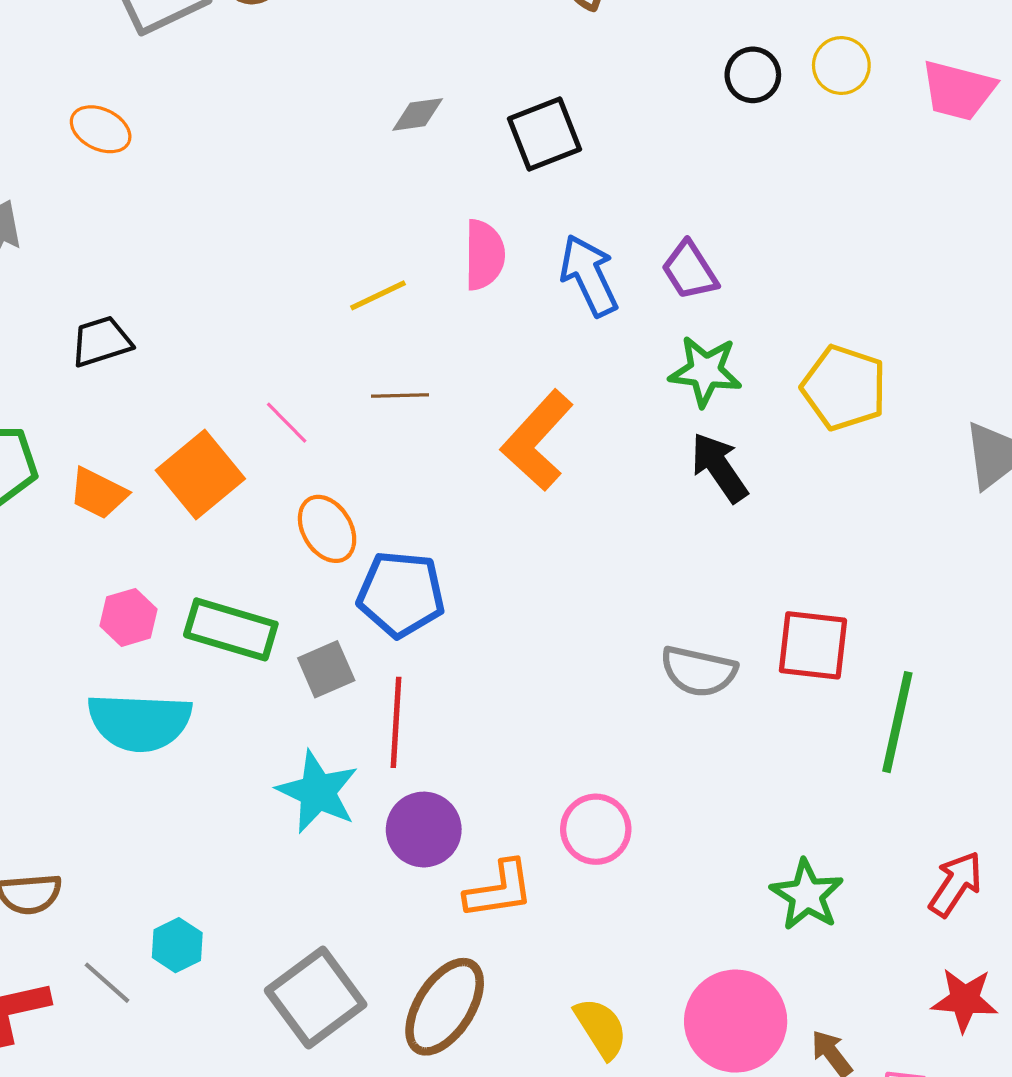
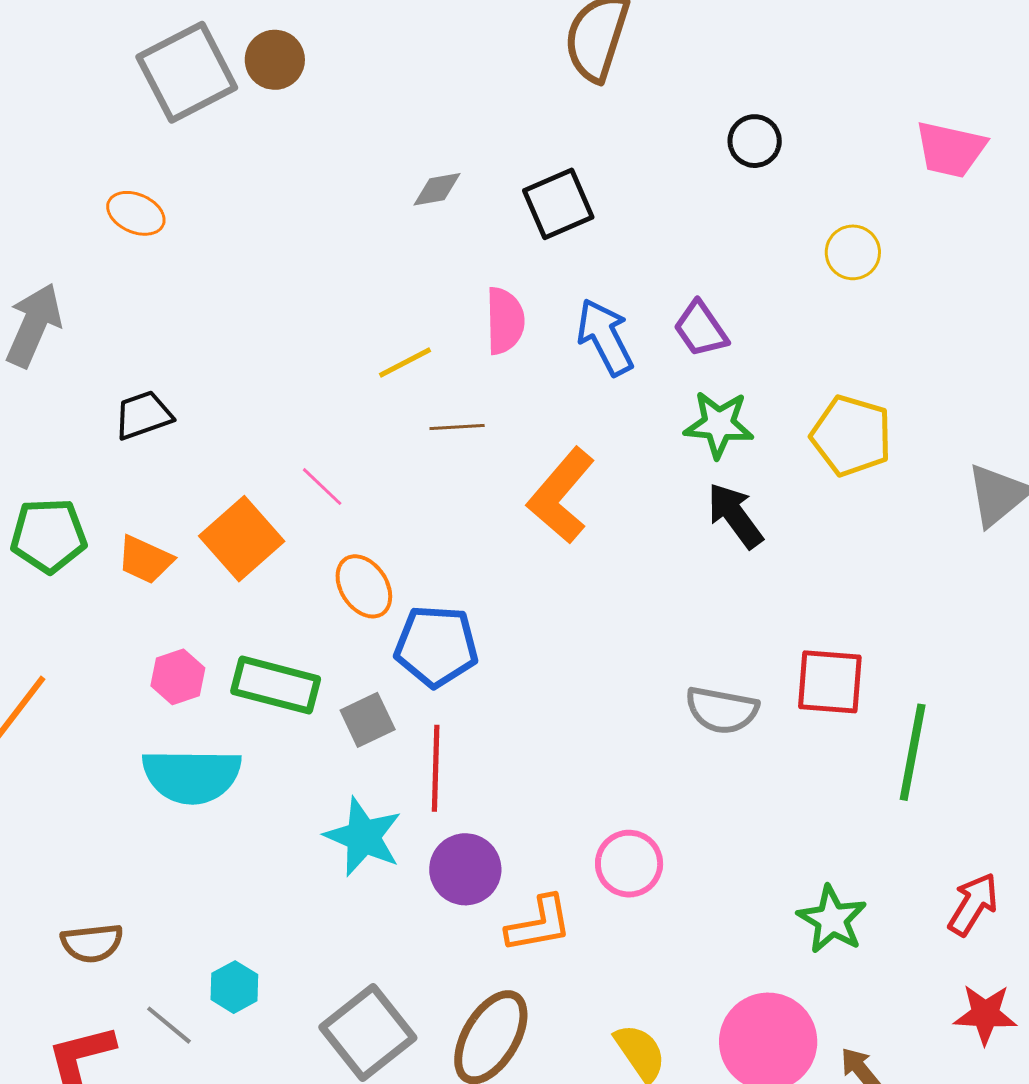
yellow circle: (841, 65) -> (853, 252), moved
brown line: (400, 396) -> (457, 427), moved

